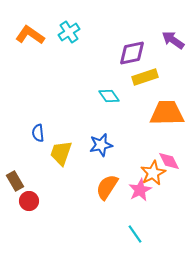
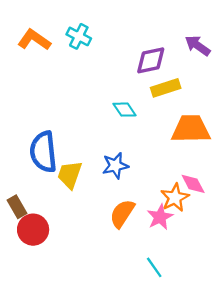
cyan cross: (69, 32) -> (79, 36), turned -30
blue semicircle: (38, 133) -> (43, 152), size x2.0
red circle: (29, 201) -> (33, 230), size x1.4

